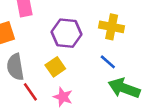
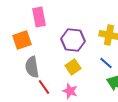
yellow square: (55, 67) -> (73, 67), moved

